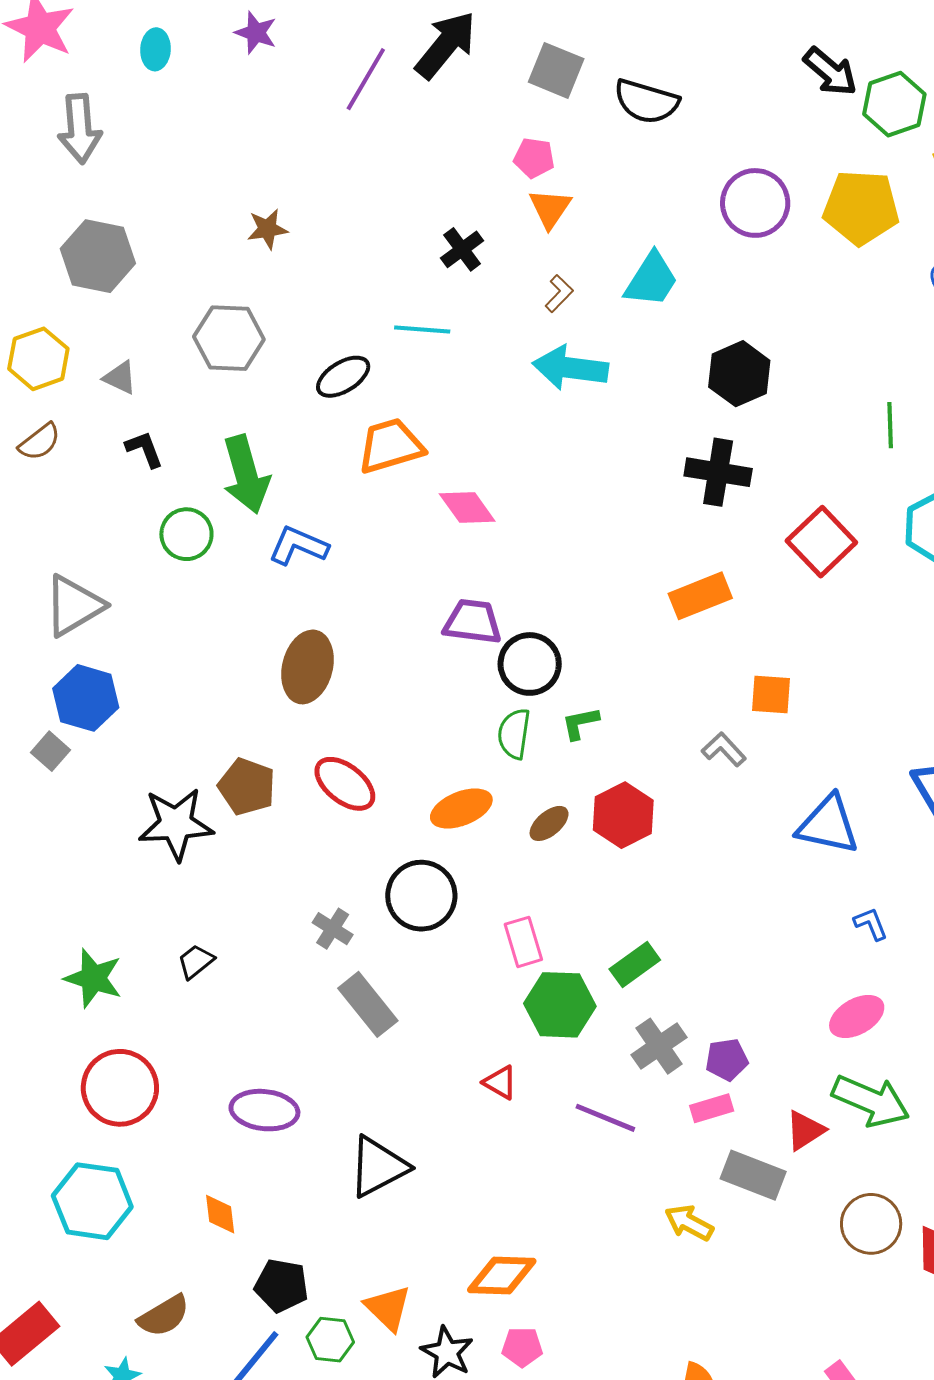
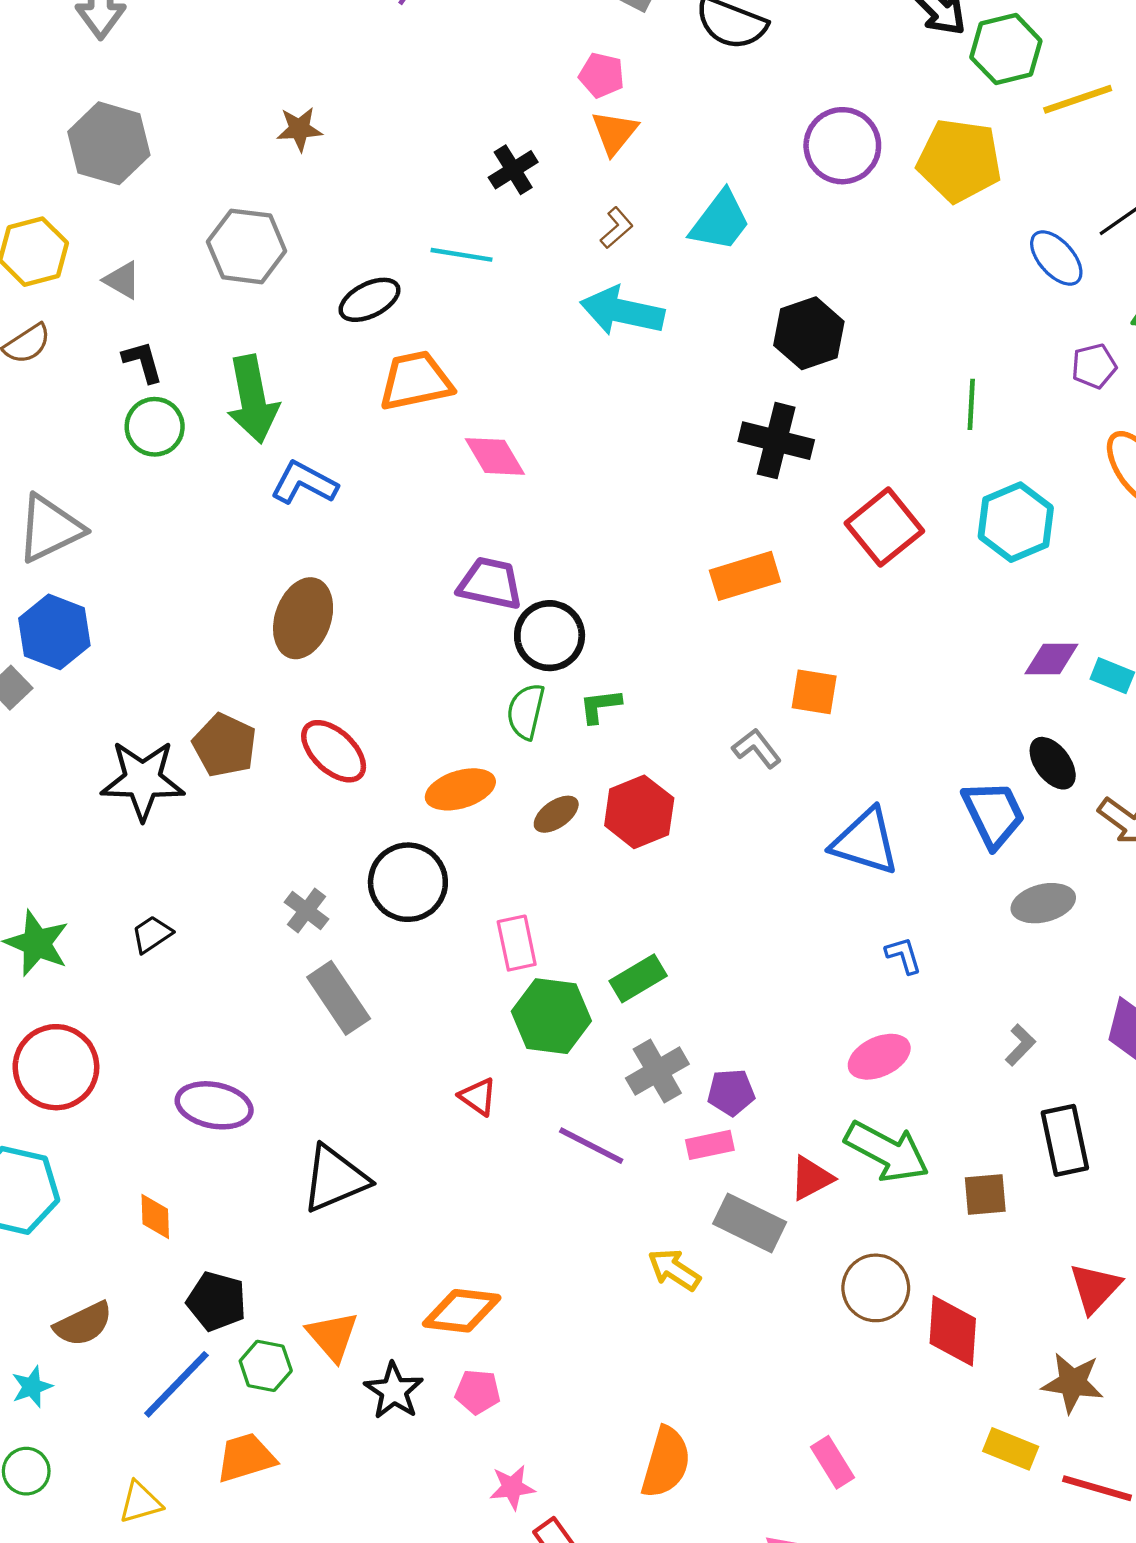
green circle: (186, 534) -> (155, 427), moved

